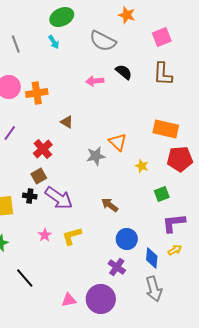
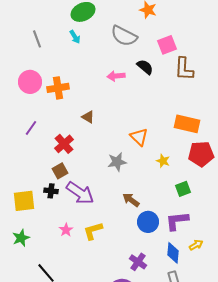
pink square: (162, 37) -> (167, 45), moved
gray star: (96, 156) -> (117, 162), moved
purple L-shape: (174, 223) -> (177, 221), moved
blue circle: (127, 239) -> (148, 222), moved

